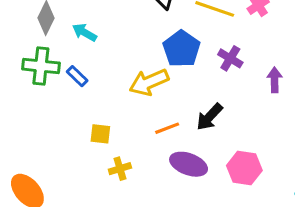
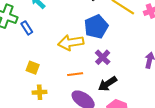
purple cross: (230, 58) -> (103, 57), moved
black arrow: (209, 117) -> (107, 84), moved

